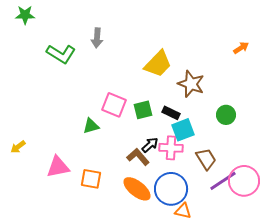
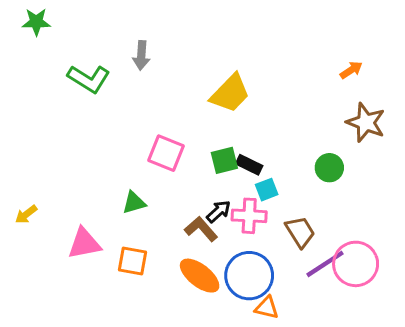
brown star: (191, 84) -> (366, 122), moved
green square: (143, 110) -> (224, 160), moved
green triangle: (91, 126) -> (134, 203), moved
cyan square: (183, 130) -> (267, 190), size x0.7

